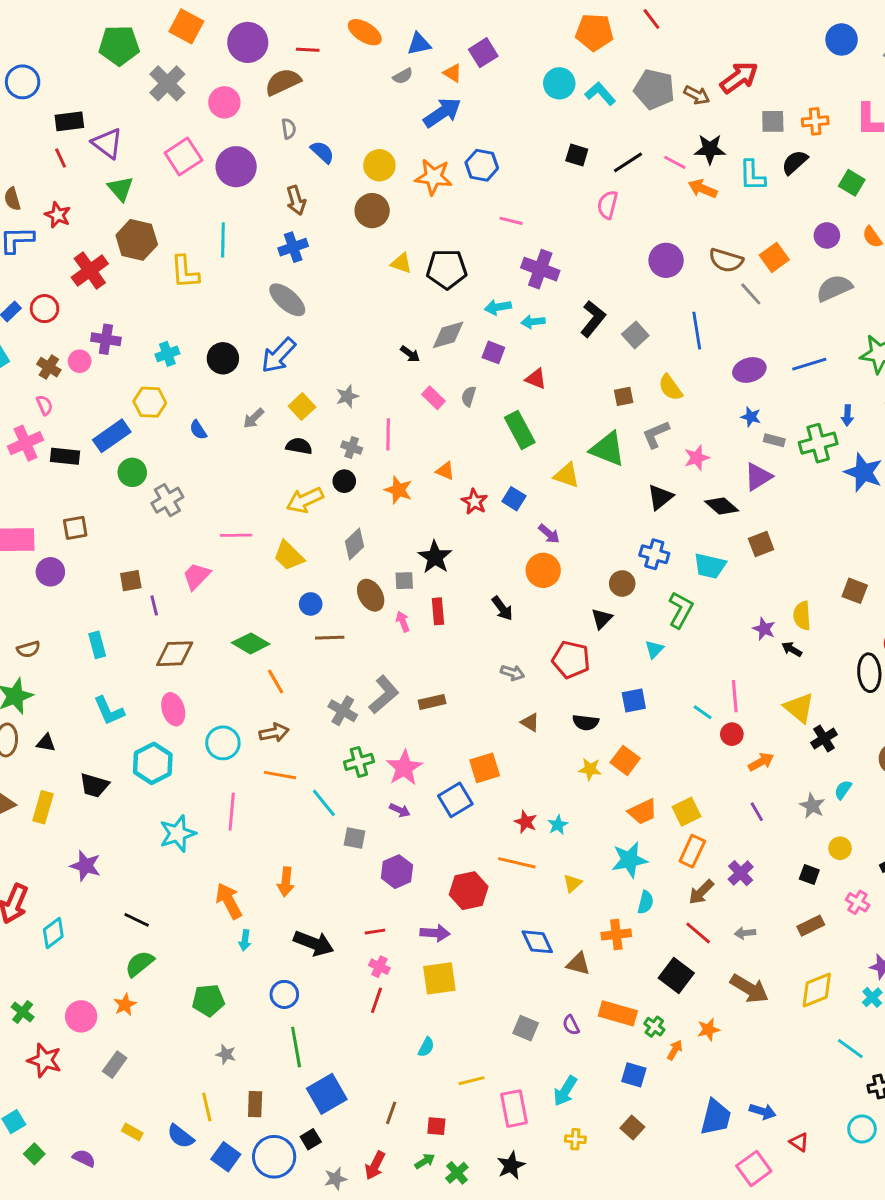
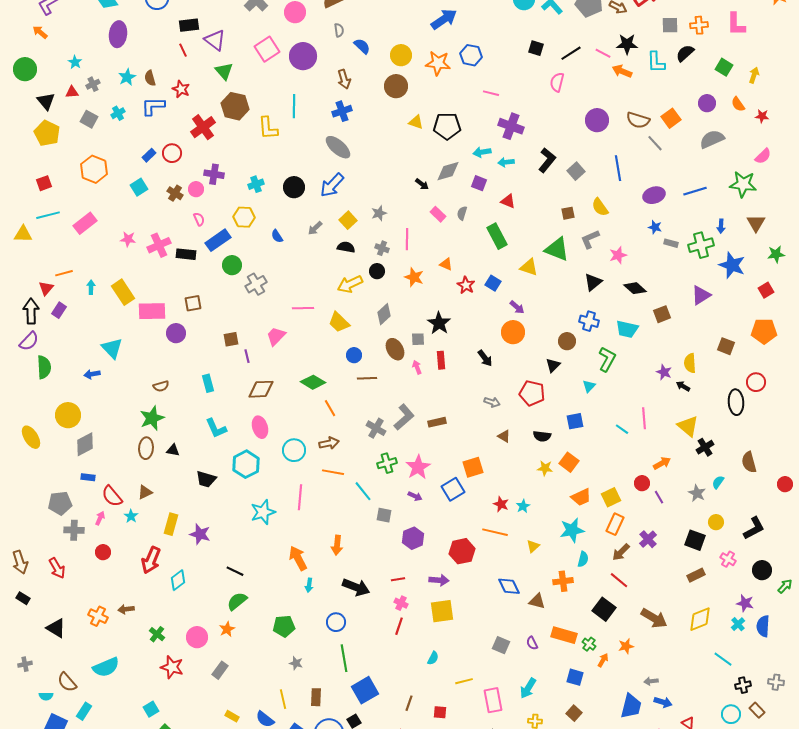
pink semicircle: (45, 405) -> (199, 219), moved
purple triangle: (758, 477) -> (701, 295), moved
red circle: (732, 734) -> (642, 483), moved
yellow rectangle: (43, 807) -> (171, 524), moved
black square: (809, 875) -> (695, 540), size x1.5
gray arrow: (745, 933) -> (651, 681), moved

